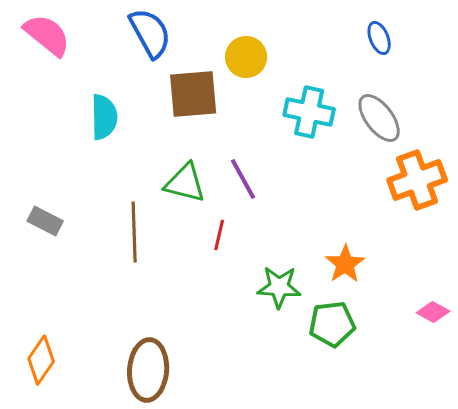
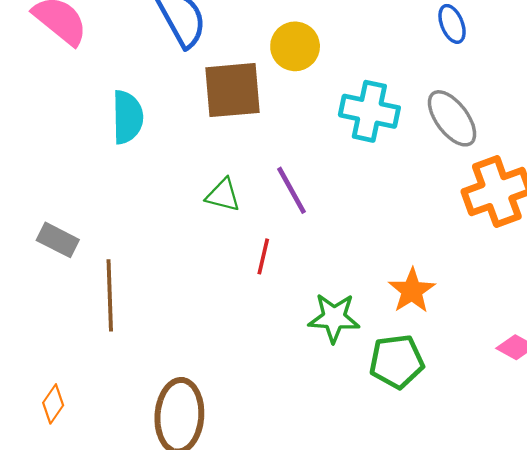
green triangle: (185, 183) -> (223, 195), size x0.7
brown line: (134, 232) -> (110, 295), moved
orange diamond: (41, 360) -> (53, 404), size x0.7

